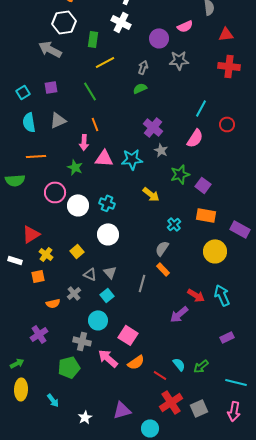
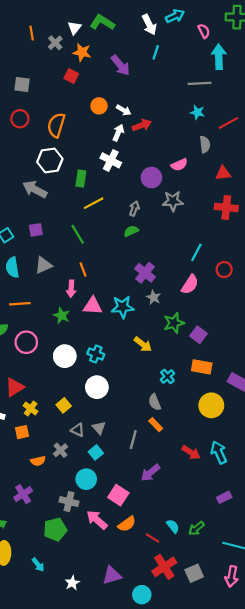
pink circle: (55, 192) -> (26, 342), moved
gray semicircle: (162, 248) -> (155, 402), turned -56
purple arrow: (179, 314) -> (150, 473), moved

